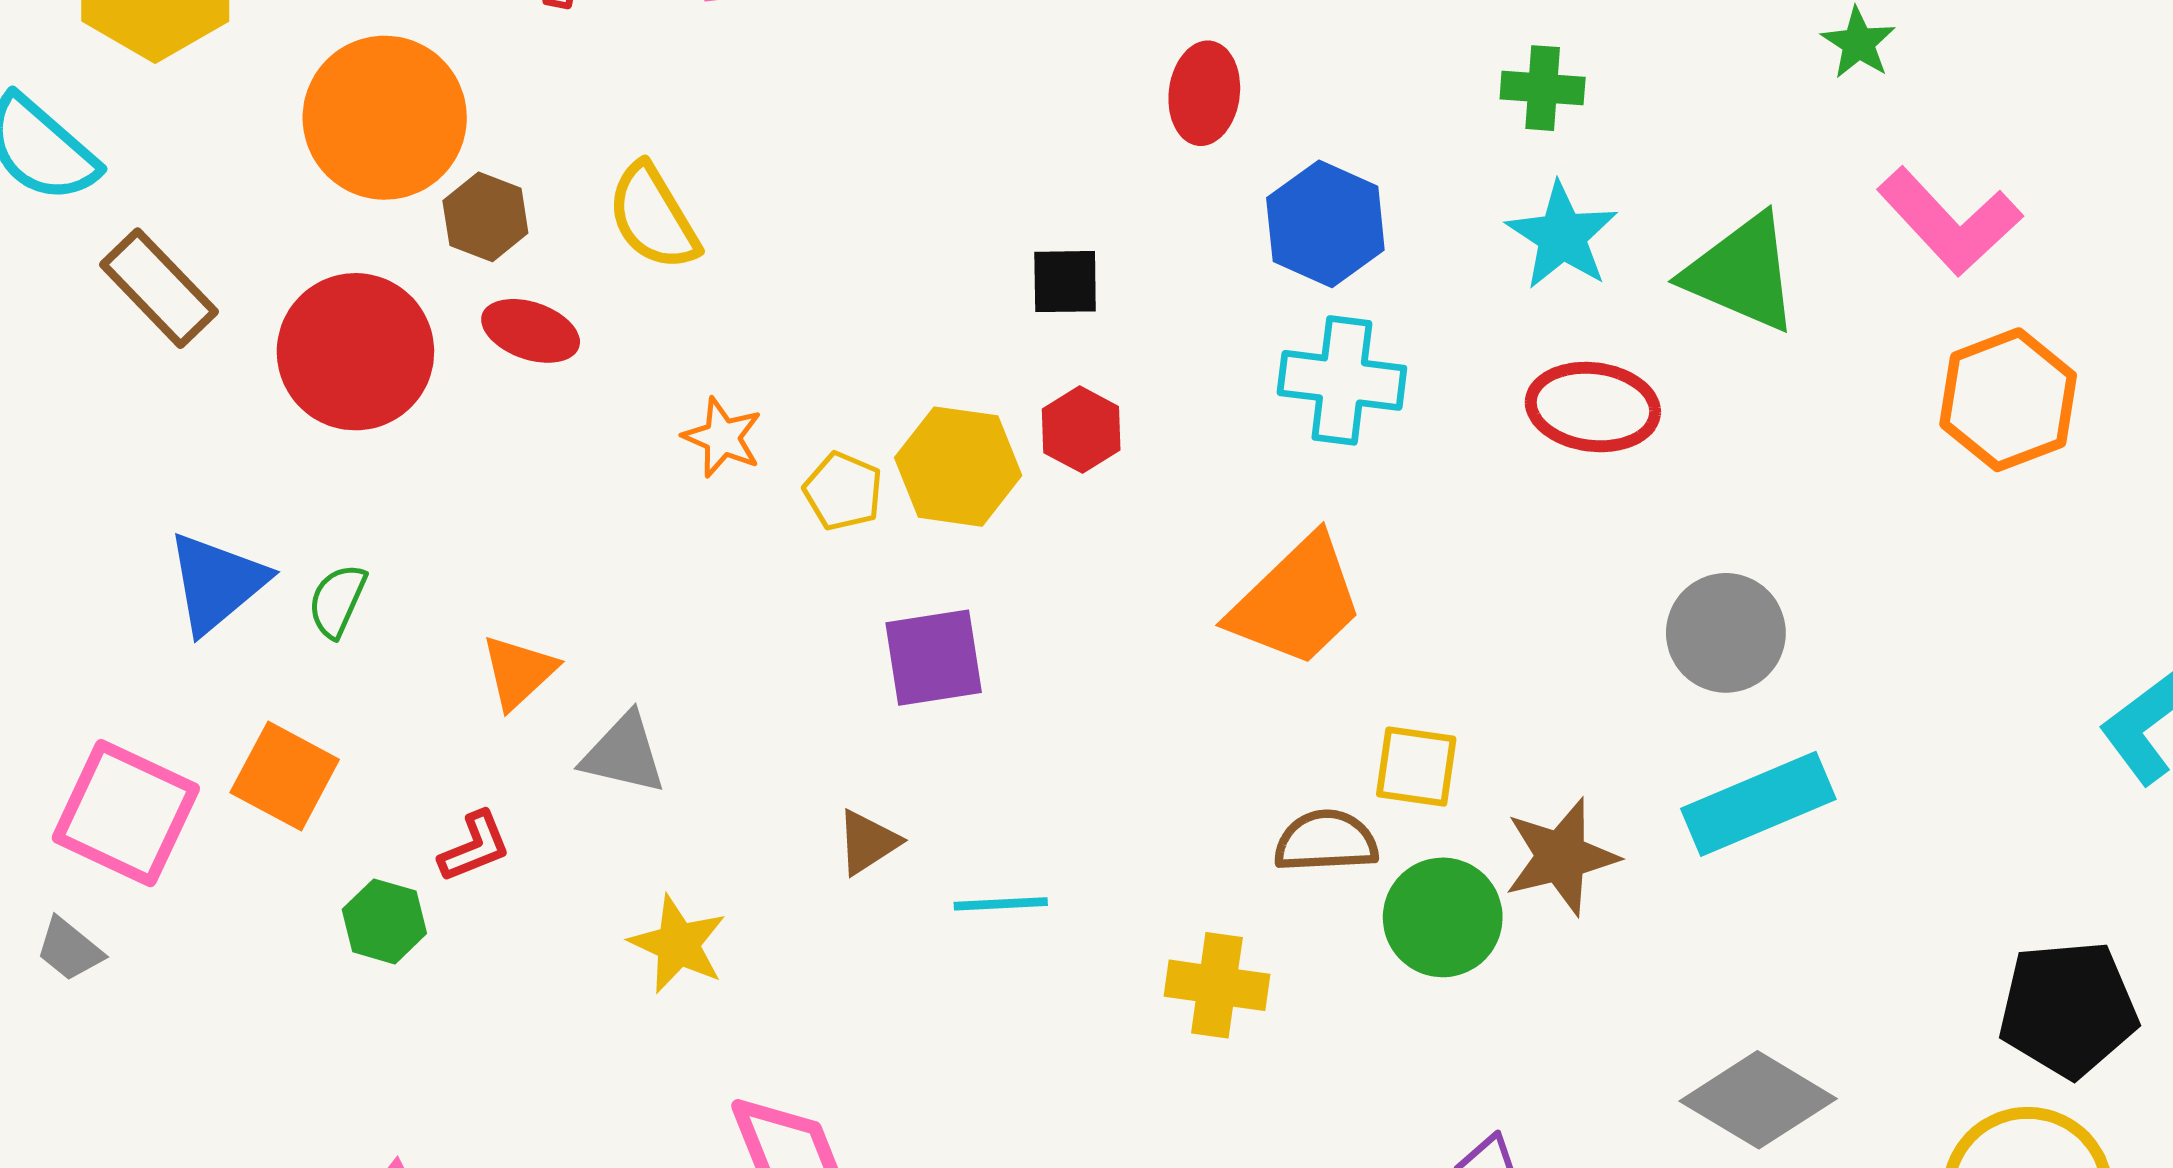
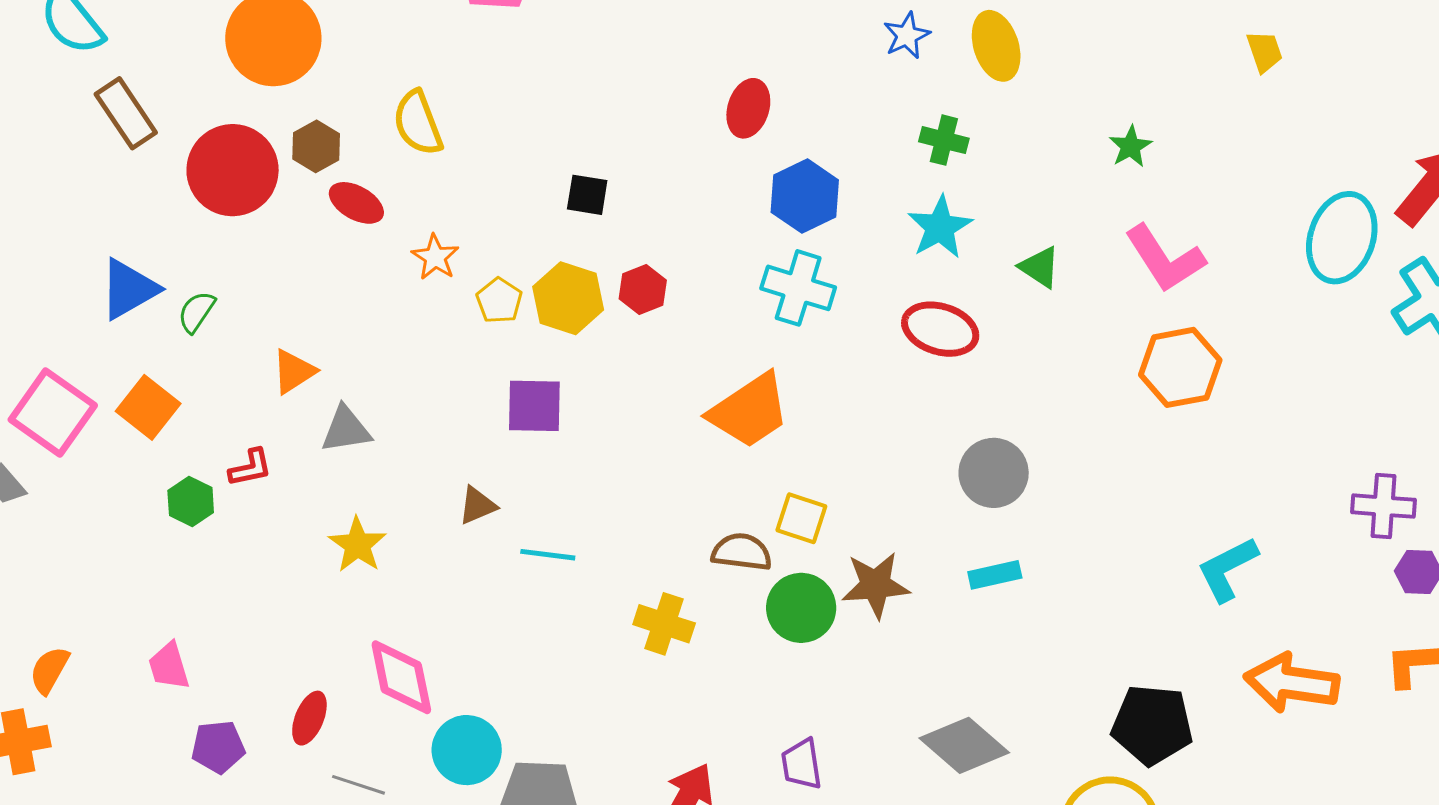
brown hexagon: (485, 217) -> (316, 146), moved
green triangle: (1742, 273) -> (1040, 267), size x0.6
black square: (1065, 282) -> (587, 195), moved
red ellipse: (531, 331) -> (356, 203), moved
gray triangle: (624, 754) -> (346, 429), turned -32
cyan rectangle: (1758, 804) -> (995, 575), size x0.6

